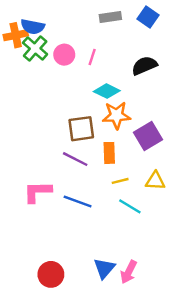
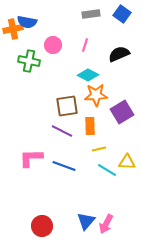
green cross: (35, 49) -> (29, 61), moved, turned -30
pink line: (92, 57) -> (85, 45), moved
yellow triangle: (155, 181) -> (127, 162), moved

